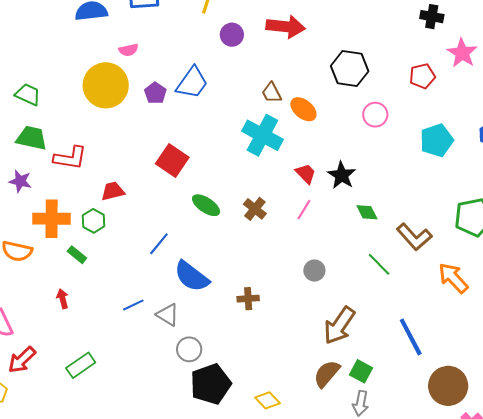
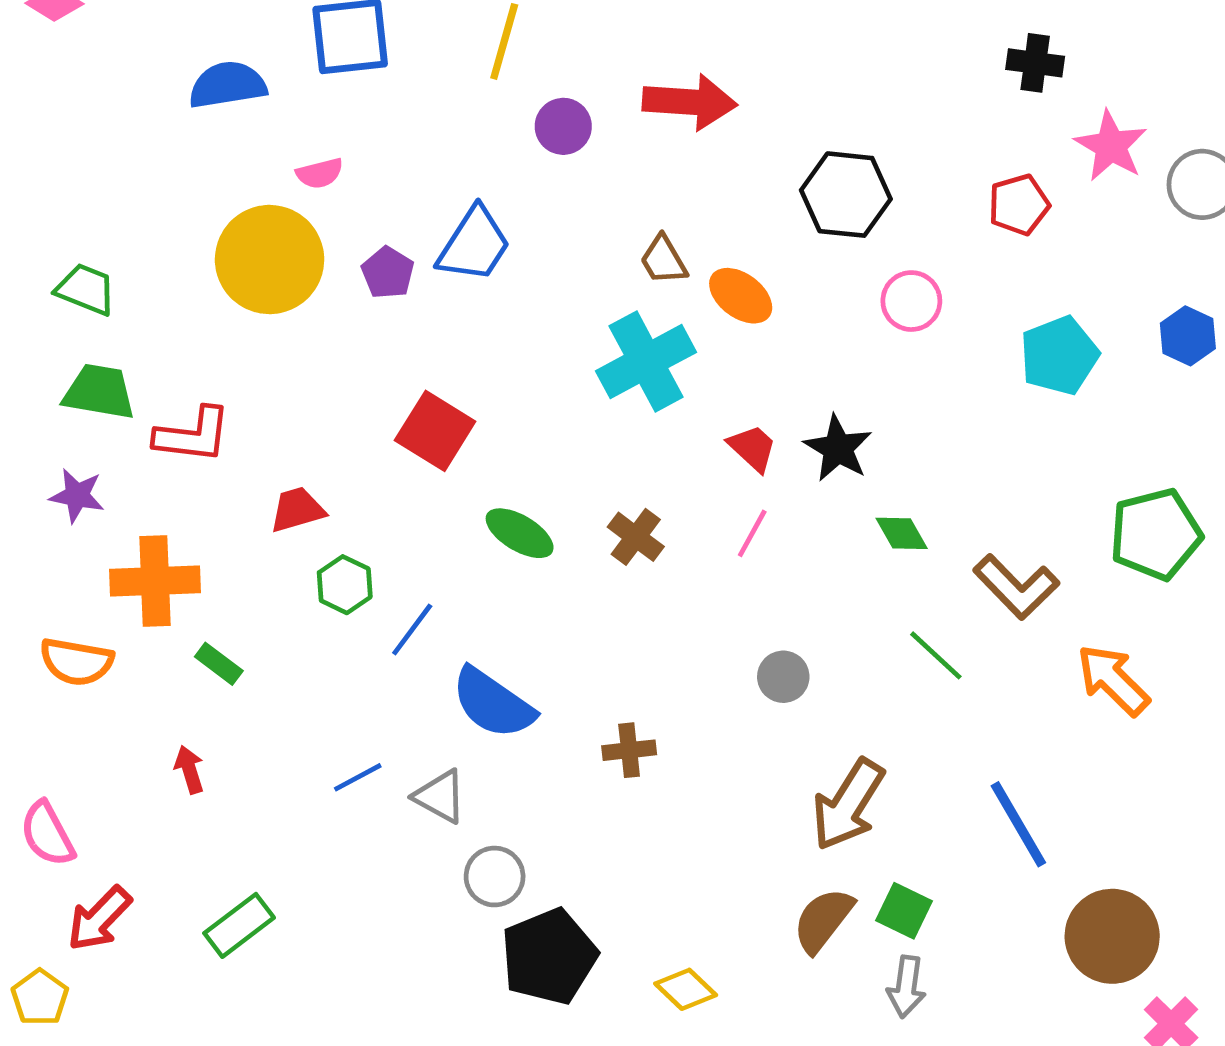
cyan cross: (262, 135) -> (646, 362), turned 36
green hexagon: (94, 221) -> (345, 585), moved

